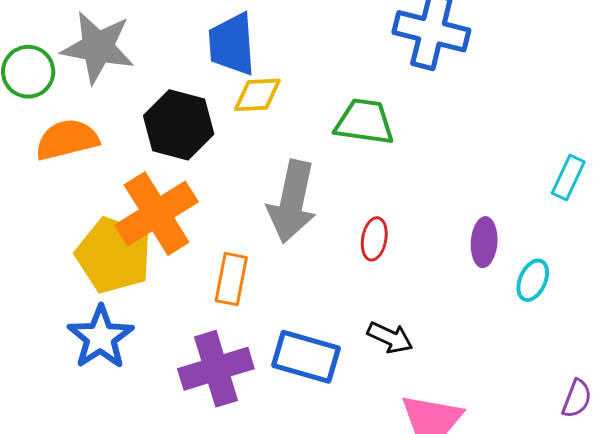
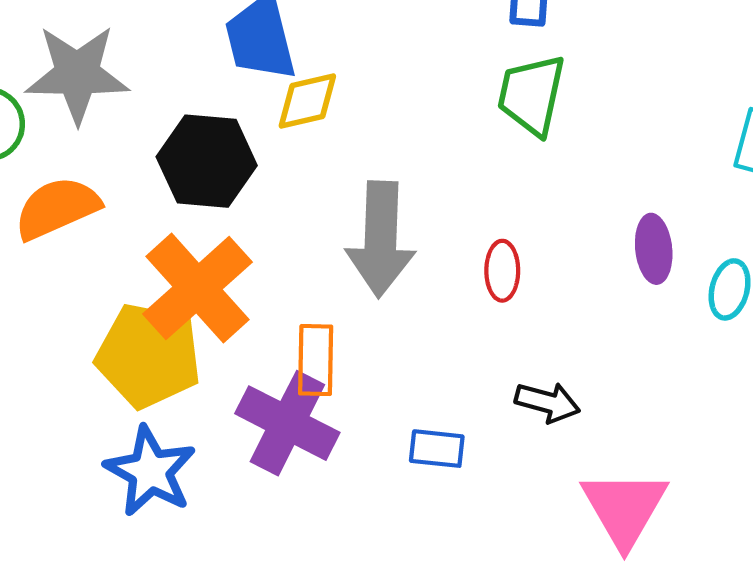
green trapezoid: (364, 122) -> (532, 95), moved, turned -76
blue rectangle: (306, 357) -> (437, 449), size x0.6
purple cross: (216, 369) -> (287, 423), moved, turned -36

